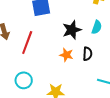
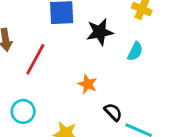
black star: (72, 30) -> (100, 32), moved
black semicircle: (87, 54) -> (113, 112), moved, turned -56

